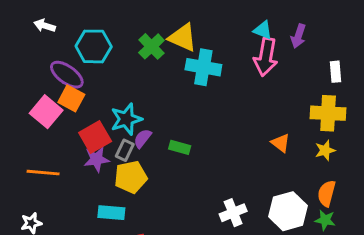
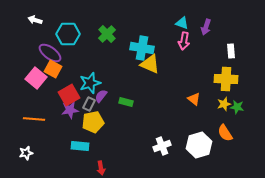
yellow triangle: (183, 38) -> (150, 64), moved
pink arrow: (266, 57) -> (184, 41), size x0.7
orange semicircle: (327, 193) -> (225, 133), turned -48
green star: (325, 220) -> (237, 107), moved

